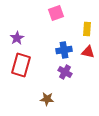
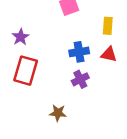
purple cross: (65, 72) -> (80, 79), turned 32

